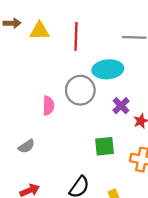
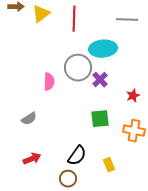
yellow triangle: (40, 31) -> (41, 14), turned -36
purple cross: (121, 106) -> (100, 80), moved

